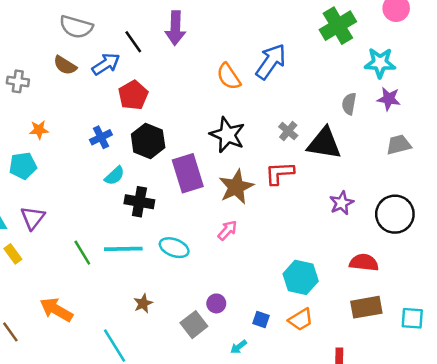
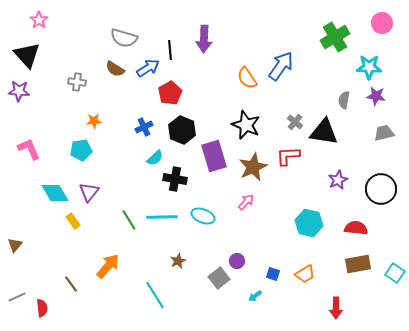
black line: (133, 42) -> (170, 50), turned 30
cyan hexagon: (301, 277) -> (309, 223), moved
orange arrow: (56, 310) -> (108, 266), turned 100
cyan square: (412, 318) -> (395, 273), turned 30

